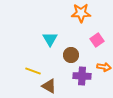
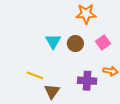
brown circle: (71, 55) -> (75, 44), moved
brown triangle: (49, 86) -> (52, 91), turned 35

